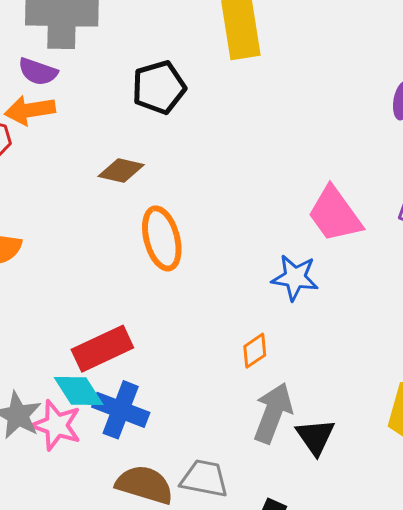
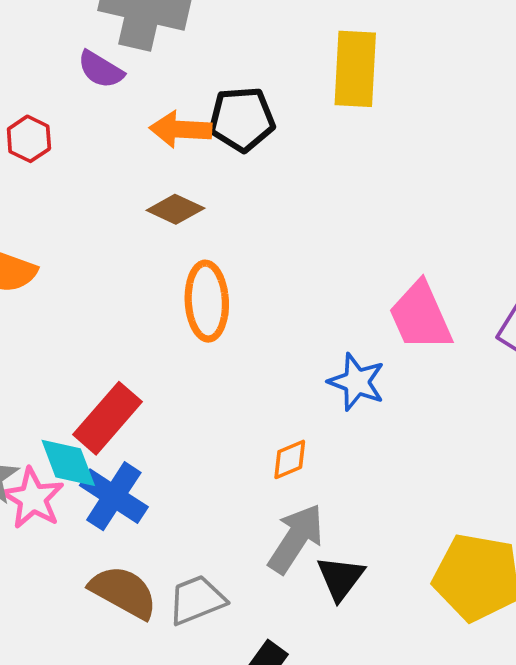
orange arrow: (30, 110) -> (181, 129), moved
red rectangle: (102, 349) -> (108, 418), turned -36
gray trapezoid: (204, 479) -> (197, 600), turned -45

